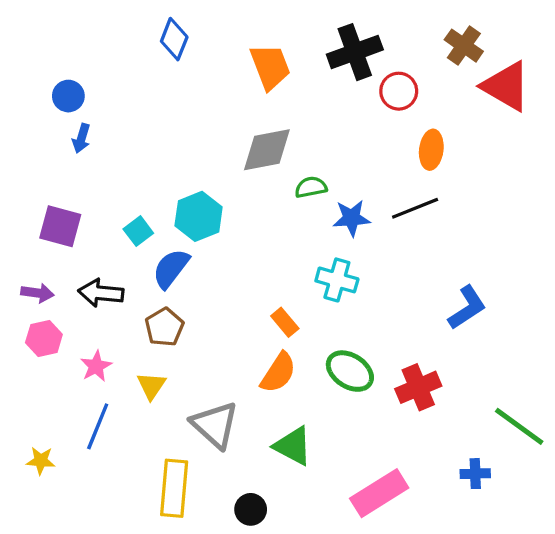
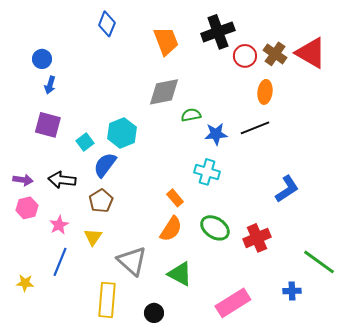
brown cross: (464, 46) -> (275, 54), moved
purple square: (60, 226) -> (48, 125), moved

